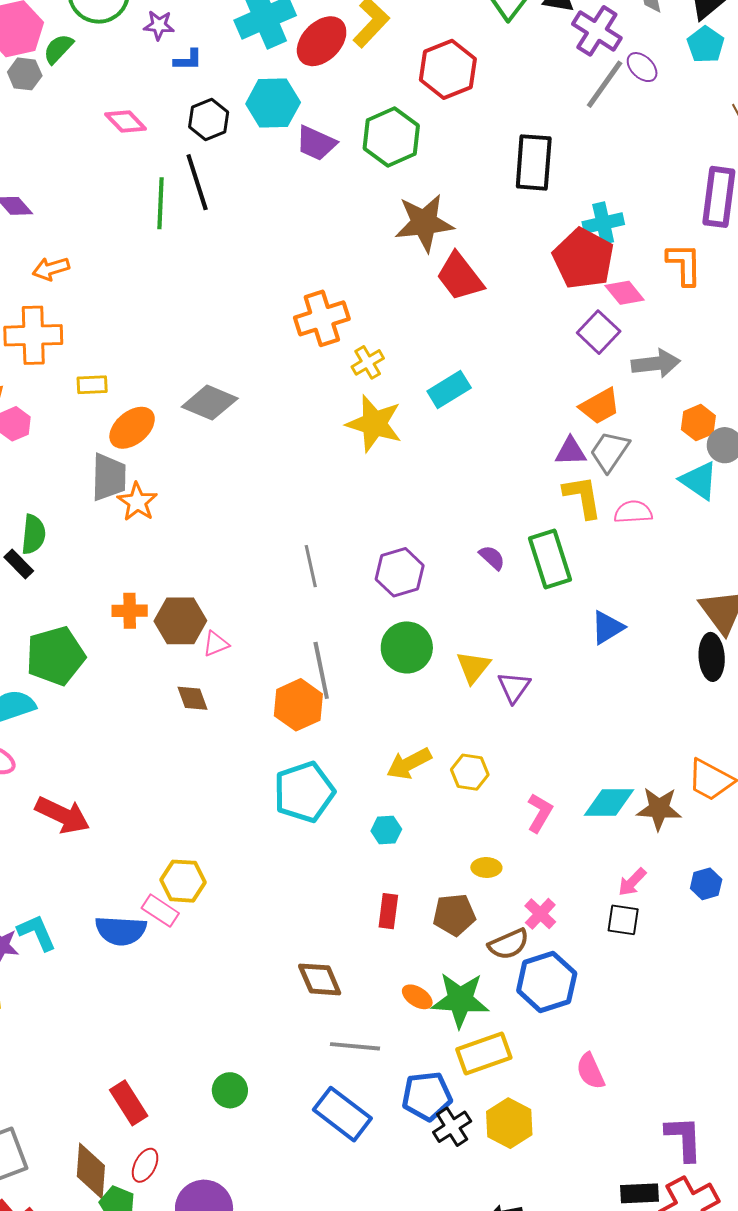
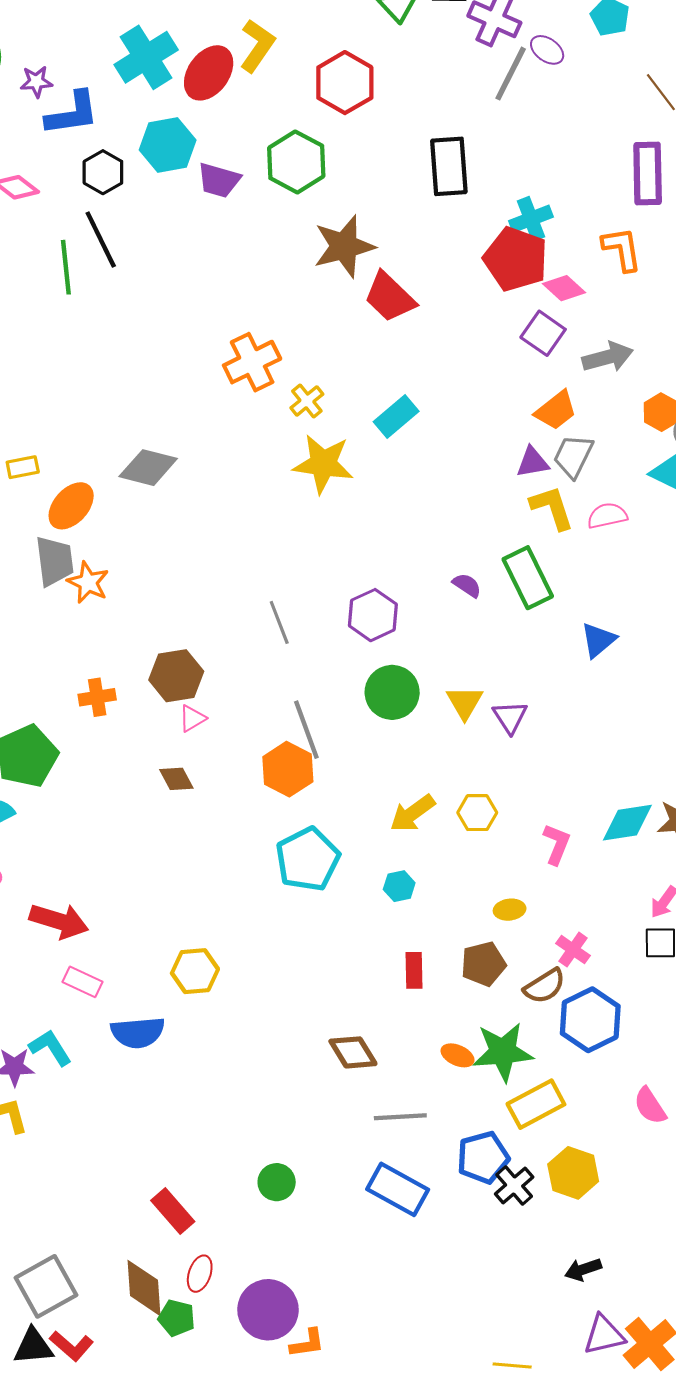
blue L-shape: (188, 60) -> (72, 113), size x1.8
brown hexagon: (180, 621) -> (176, 676), moved
pink rectangle: (160, 911) -> (83, 982), moved

